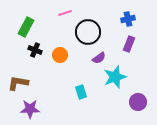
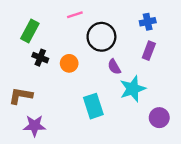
purple semicircle: (99, 58) -> (114, 67), turned 96
cyan rectangle: (81, 92) -> (93, 106), size x1.5

